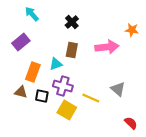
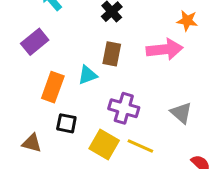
orange star: (132, 30) -> (187, 21), moved
purple cross: (63, 86) -> (124, 108), moved
brown triangle: (21, 92) -> (32, 143), moved
yellow line: (91, 98) -> (140, 146), moved

